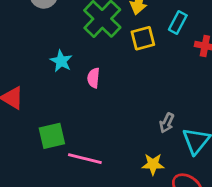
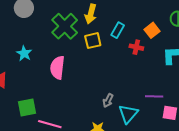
cyan star: (61, 61) -> (24, 53), moved
pink semicircle: (93, 78) -> (57, 68), size x1.6

